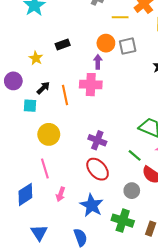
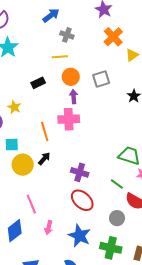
yellow line: (120, 17) -> (60, 57), moved
orange circle: (106, 43) -> (71, 77), moved
yellow star: (36, 58) -> (14, 107), moved
black arrow: (43, 88) -> (44, 159), moved
yellow circle: (49, 134) -> (23, 165), moved

